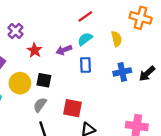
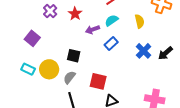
red star: (35, 50) -> (75, 14), moved
blue rectangle: (85, 65) -> (111, 44), turned 48
blue cross: (122, 72) -> (144, 51), turned -35
yellow circle: (20, 83) -> (49, 69), moved

